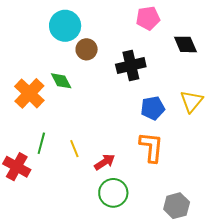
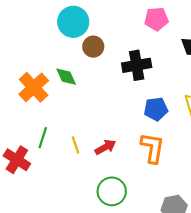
red arrow: (105, 162) -> (105, 147), moved

